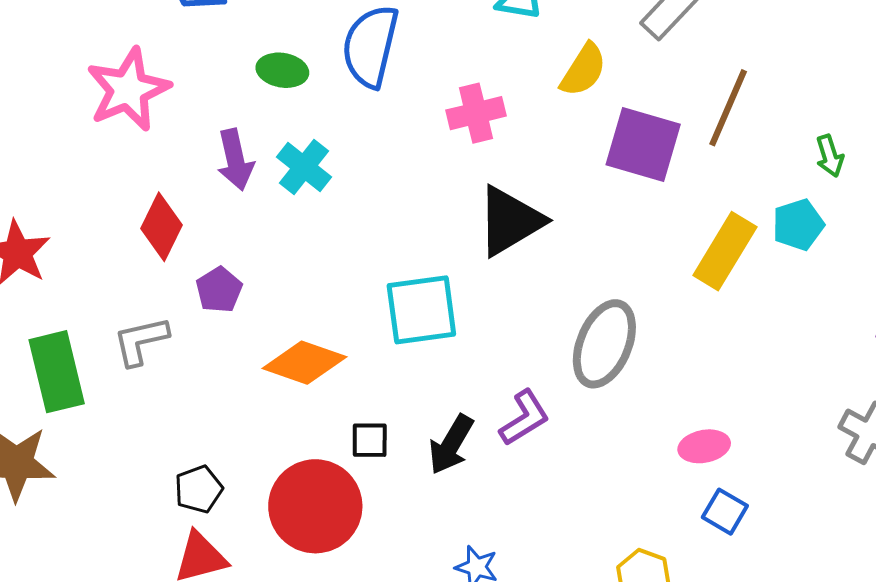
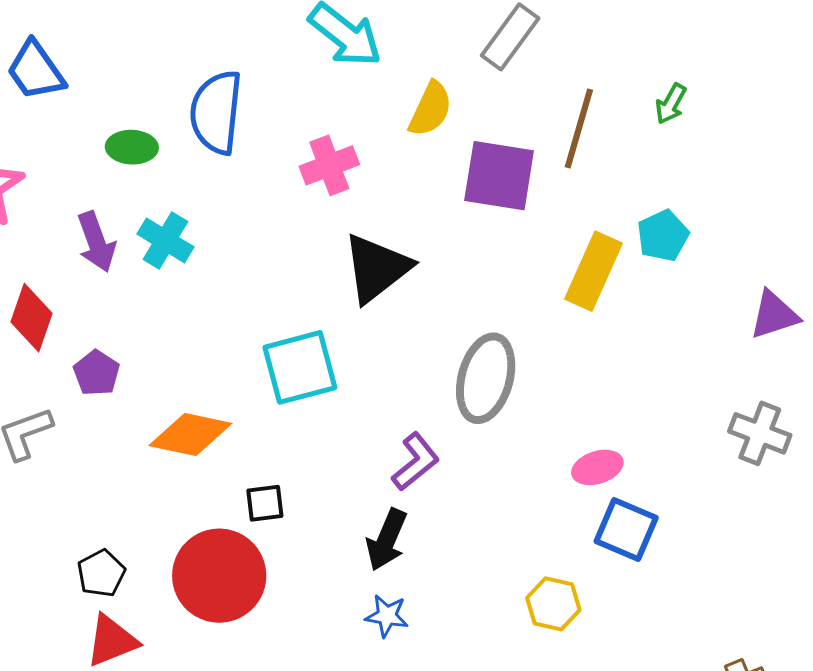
green arrow: (830, 156) -> (671, 104), moved, turned 54
black arrow: (451, 444) -> (387, 540), moved
blue square: (725, 512) -> (626, 530), size x1.4

